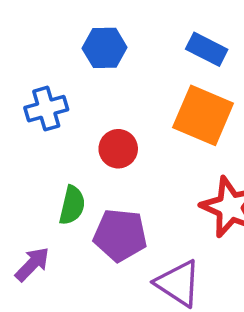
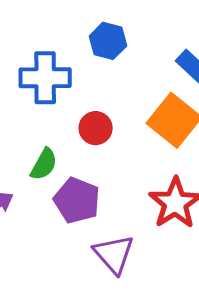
blue cross: (46, 109) -> (45, 78), size x1.4

